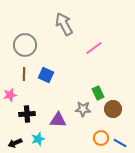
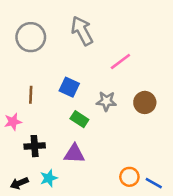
gray circle: (25, 45) -> (31, 37), moved
blue square: (46, 75) -> (69, 87), moved
green rectangle: (98, 93) -> (79, 119), moved, turned -32
gray star: (83, 109) -> (106, 101), moved
brown circle: (113, 109) -> (145, 102), moved

